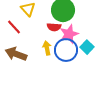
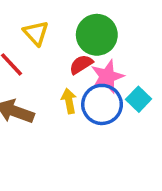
red semicircle: (54, 27) -> (81, 64), turned 144

